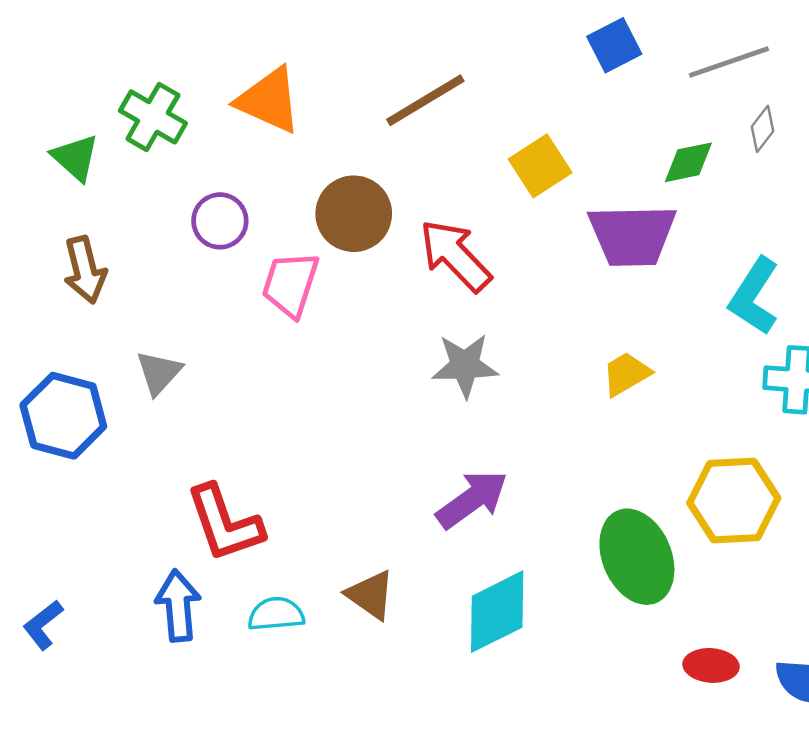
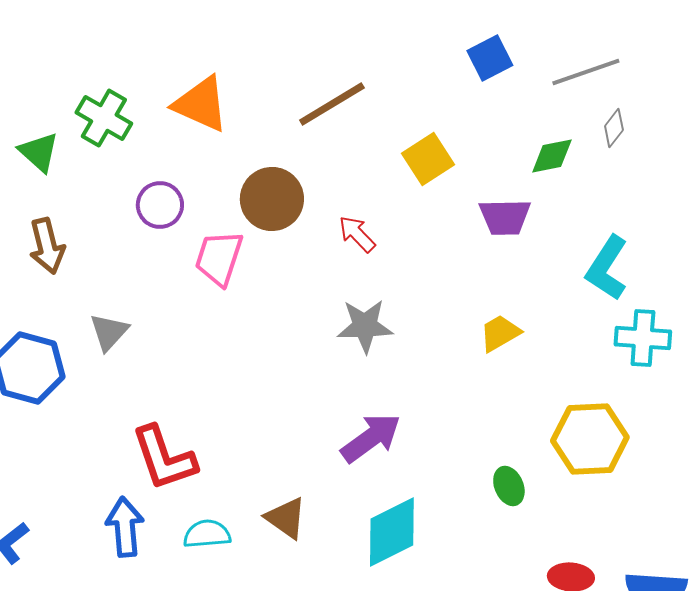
purple trapezoid: (632, 235) -> (505, 217), size x0.7
red arrow: (455, 256) -> (357, 234), size x0.6
green ellipse: (637, 557) -> (509, 486), size x0.5

